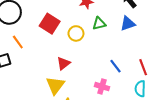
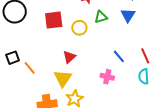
red square: (50, 24) -> (54, 20), turned -36
blue triangle: (128, 24) -> (128, 15), turned -35
orange line: (18, 42) -> (30, 68), moved

